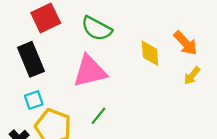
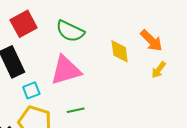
cyan square: (34, 100) -> (31, 90), moved
green line: (98, 116) -> (76, 110), turned 42

